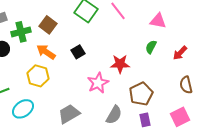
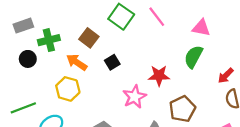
brown square: (48, 25) -> (89, 38), moved
green semicircle: (151, 47) -> (193, 57), size x1.5
red arrow: (180, 53) -> (226, 76), moved

